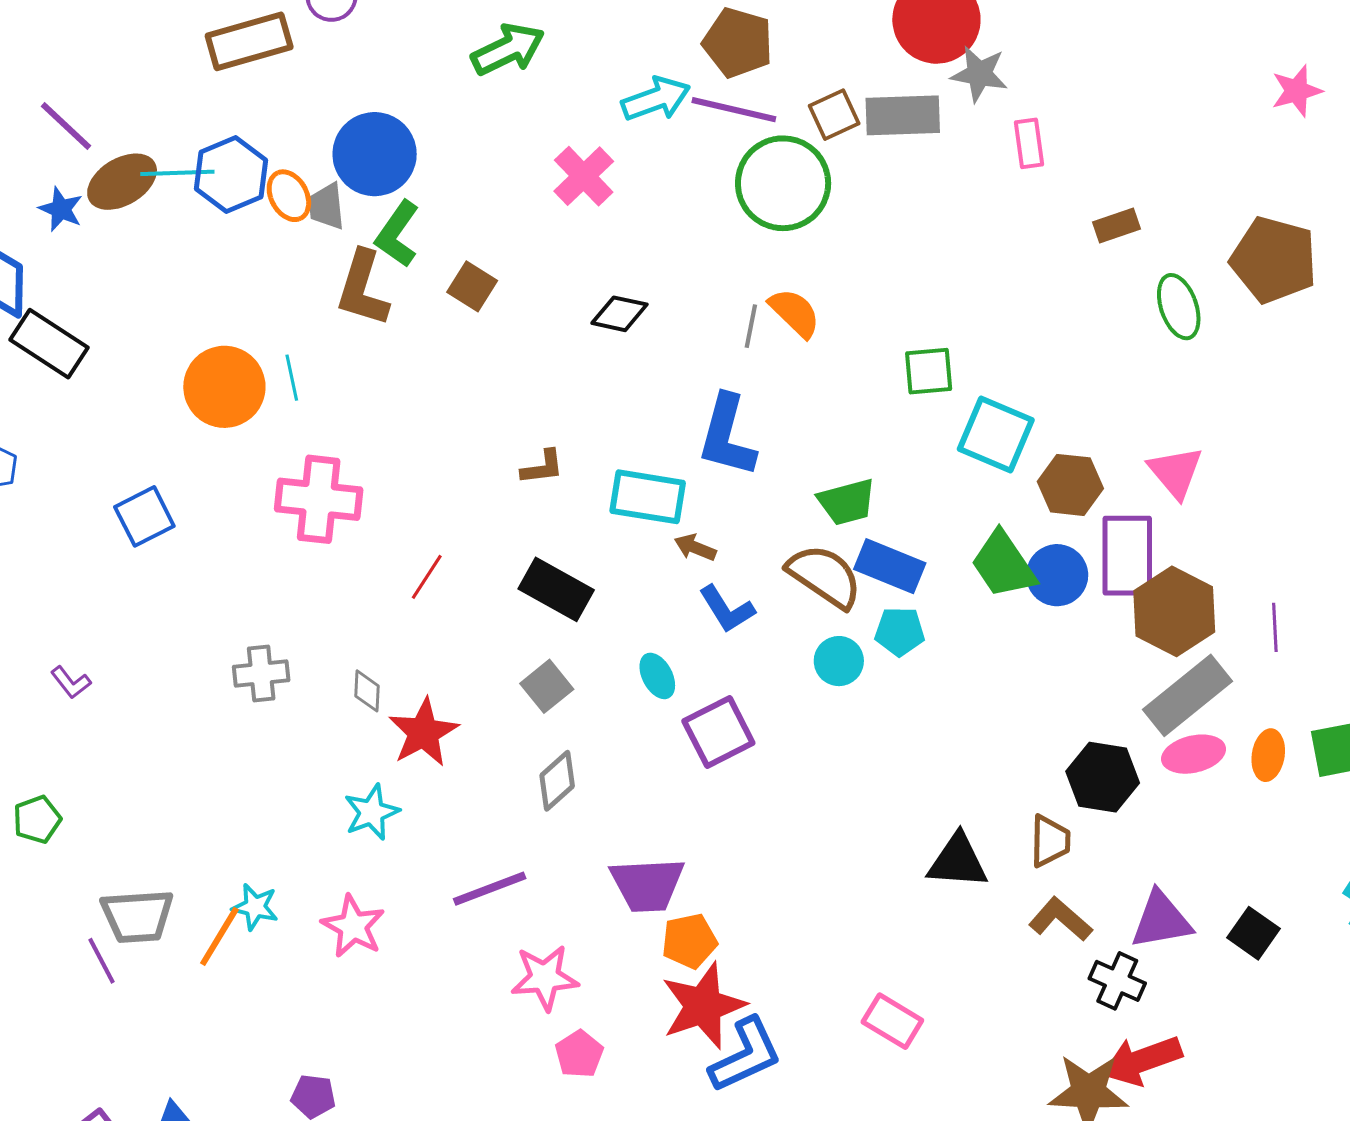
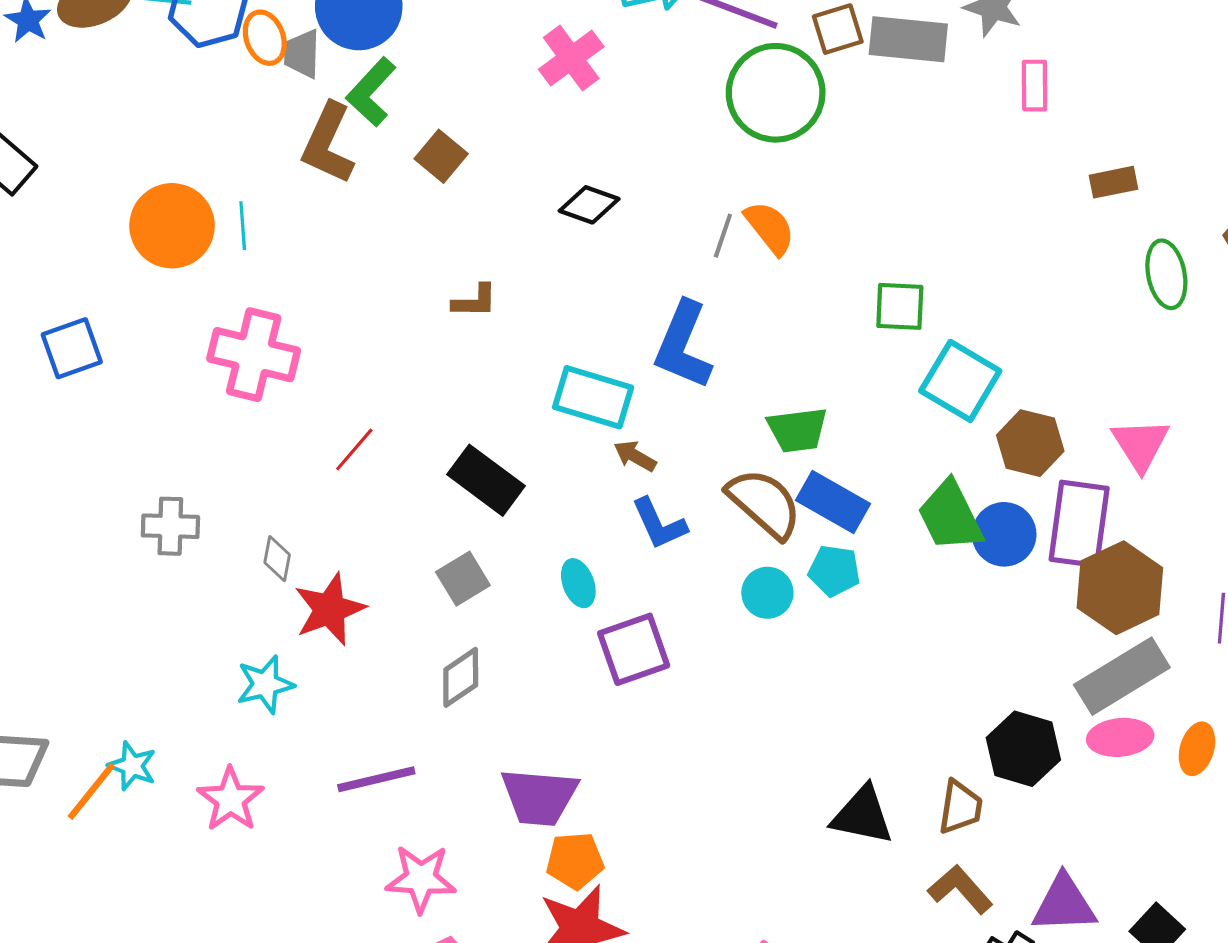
brown L-shape: (542, 467) -> (475, 301), moved

